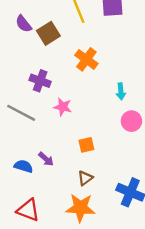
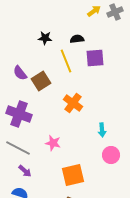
purple cross: (40, 81) -> (19, 114), moved, size x1.4
orange square: (86, 145) -> (73, 175), size x1.6
purple arrow: (46, 159) -> (25, 171), moved

